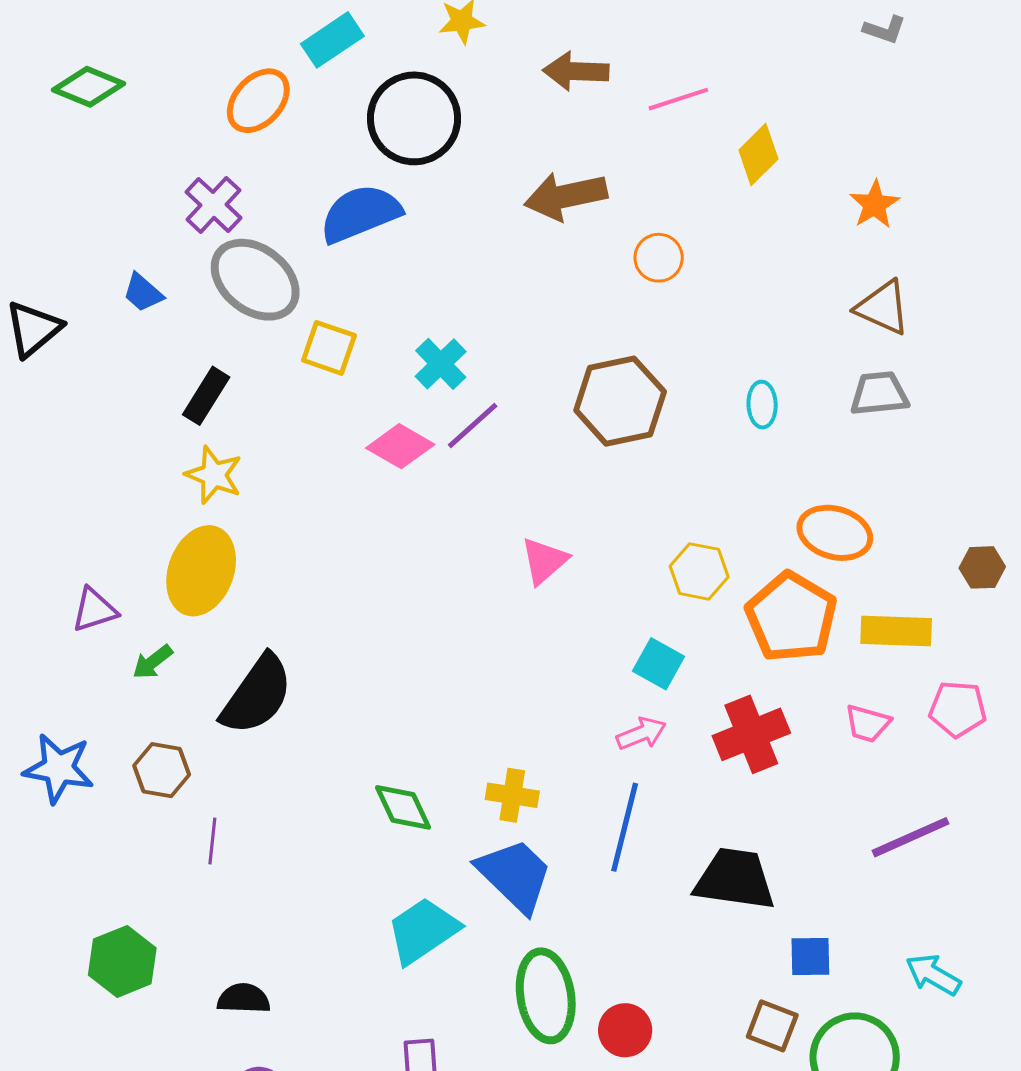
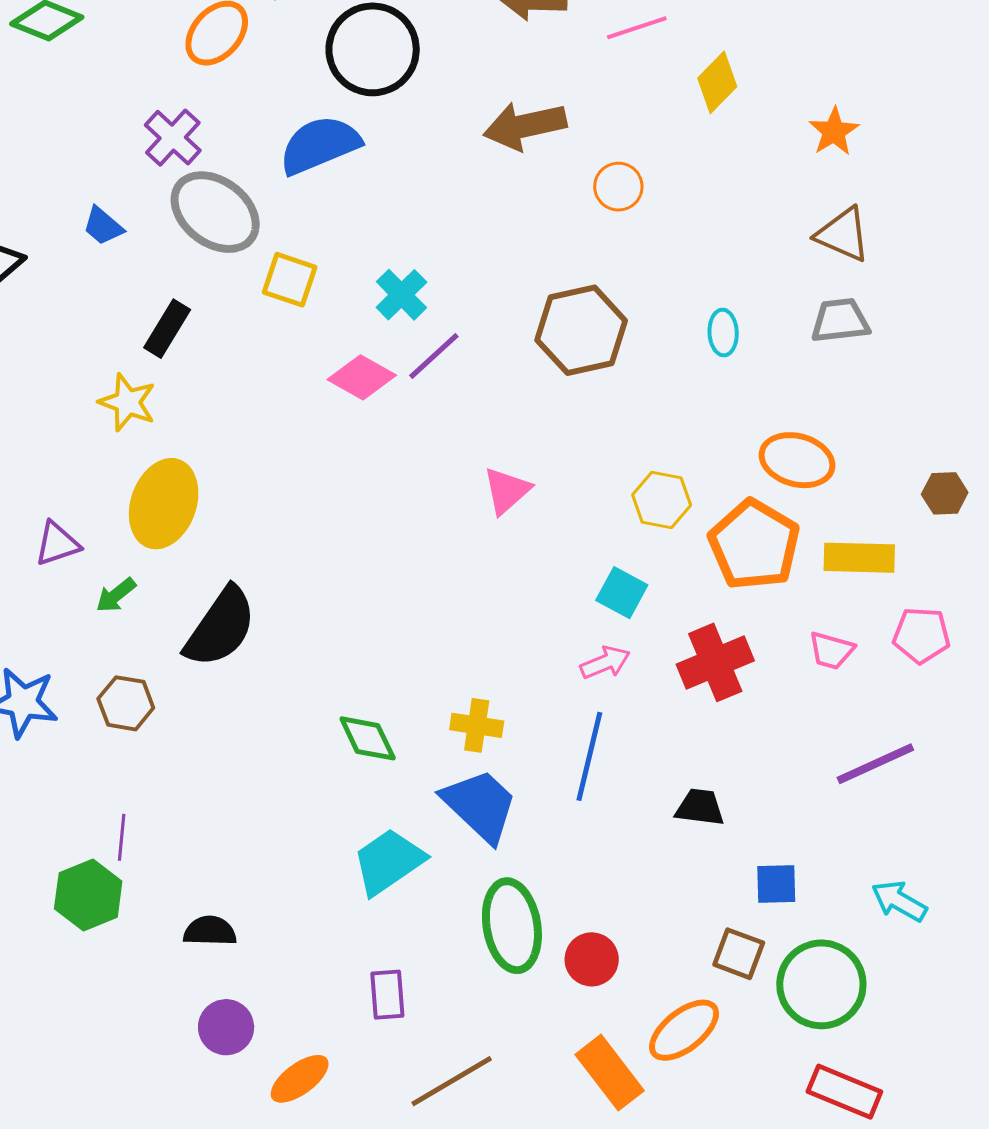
yellow star: (214, 475) -> (127, 402), moved
purple line: (212, 841) -> (122, 837), moved
black trapezoid: (735, 879) -> (700, 807), size x0.6

